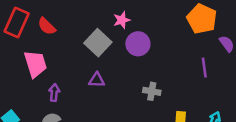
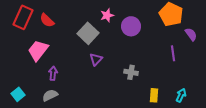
purple circle: (138, 44) -> (131, 26), moved
pink trapezoid: (35, 64) -> (38, 50), turned -125
purple triangle: (97, 80) -> (96, 59), moved, turned -48

